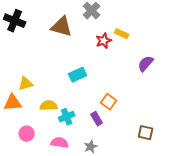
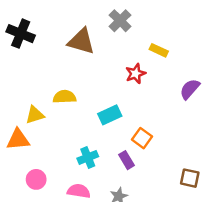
red star: (104, 41) -> (136, 74), moved
cyan rectangle: (78, 75) -> (110, 115), moved
yellow semicircle: (49, 106) -> (65, 97), moved

